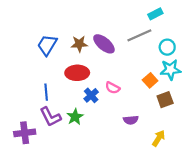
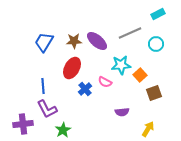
cyan rectangle: (155, 14) -> (158, 14), moved
cyan star: (170, 70) -> (121, 65), moved
red ellipse: (77, 73) -> (72, 68), turned -60
green star: (75, 117) -> (63, 130), moved

